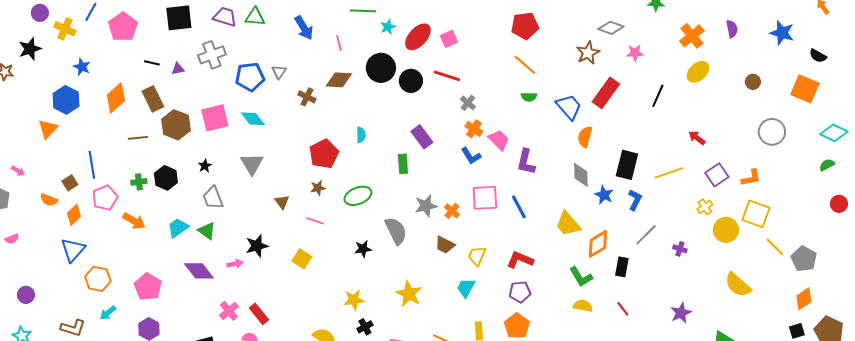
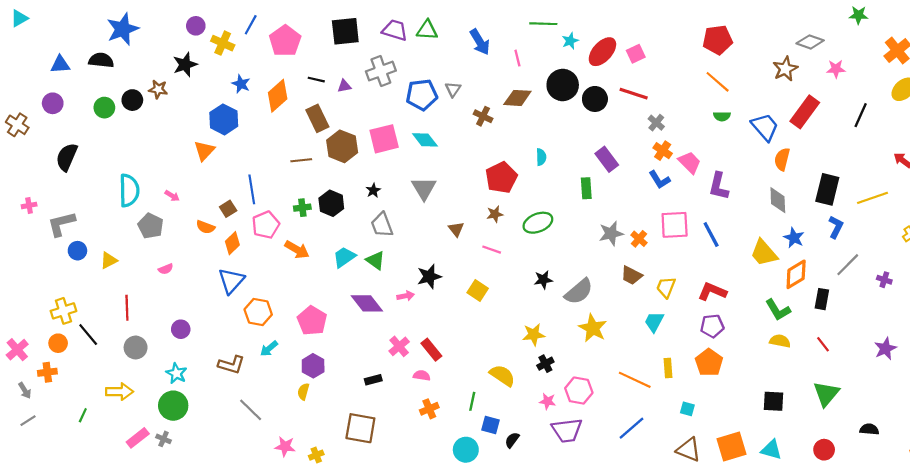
orange diamond: (116, 98) -> (278, 96), moved
blue star: (604, 195) -> (794, 238), moved
gray semicircle: (396, 231) -> (579, 292), moved, turned 76

